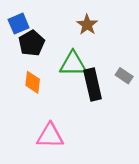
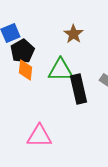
orange diamond: (33, 82) -> (25, 70), moved

